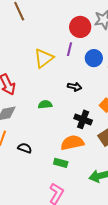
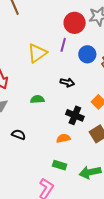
orange semicircle: (72, 143) -> (63, 138), size x0.6
black semicircle: (25, 148) -> (19, 135), moved
green rectangle: (61, 163) -> (60, 165), moved

